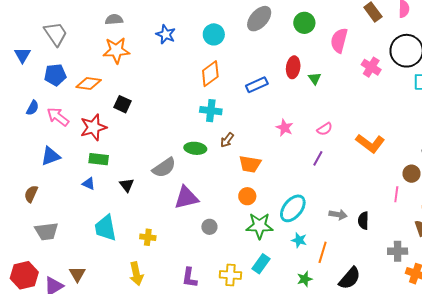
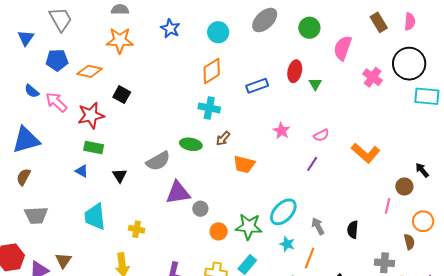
blue semicircle: (33, 108) -> (32, 91), turned 98
blue triangle: (51, 156) -> (26, 140), moved, size x1.4
orange circle: (247, 196) -> (219, 231), moved
gray arrow: (338, 215) -> (318, 226), moved, turned -132
gray circle: (209, 227) -> (200, 209), moved

